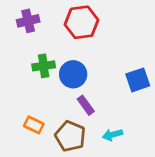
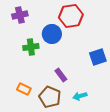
red hexagon: (82, 22) -> (71, 16), moved
blue circle: (73, 74) -> (52, 34), moved

